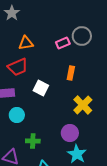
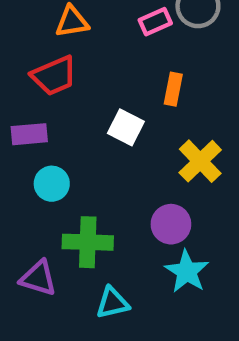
white square: (41, 88) -> (126, 127), moved
green cross: (33, 141) -> (88, 242), size x1.5

